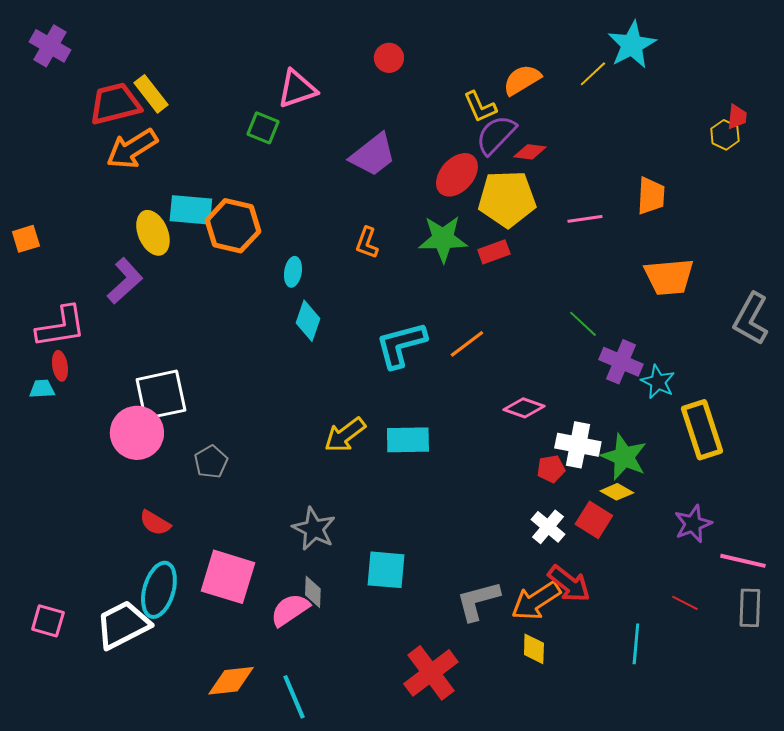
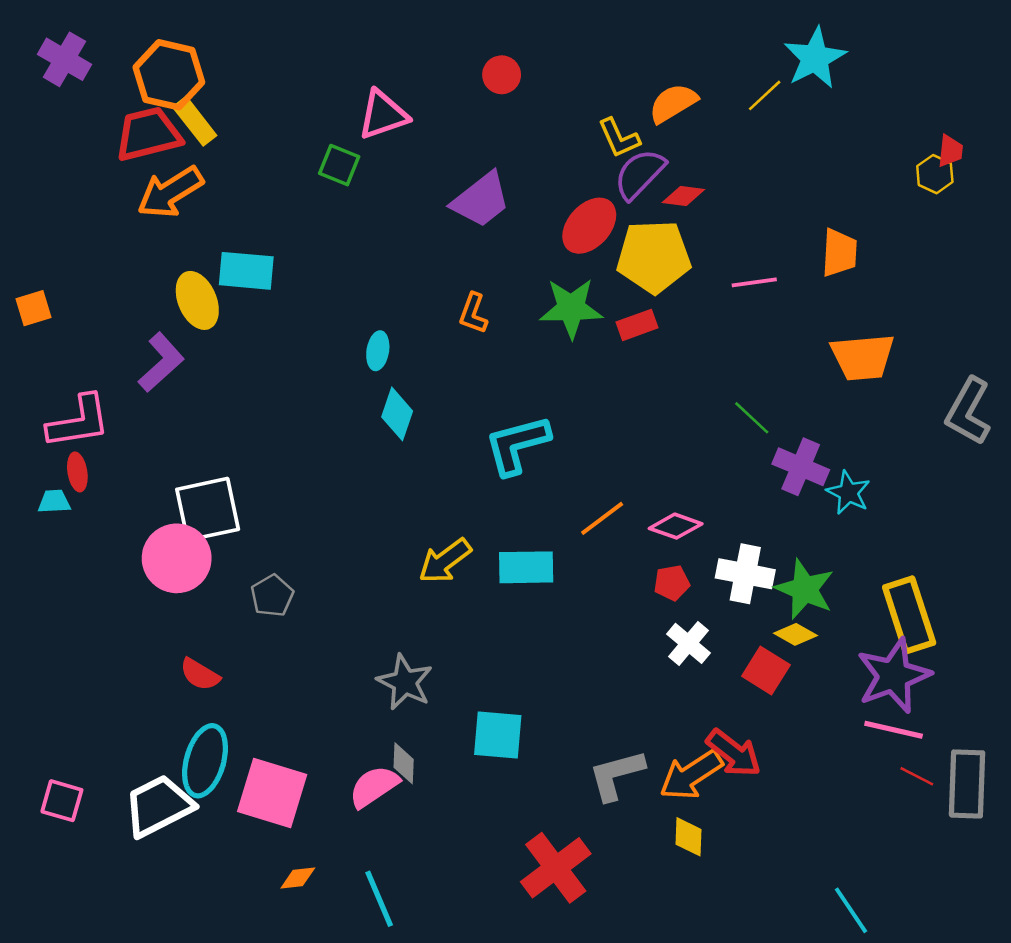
orange hexagon: (233, 226) -> (169, 75), moved
orange line: (467, 344) -> (602, 518), moved
yellow rectangle: (702, 430) -> (909, 615), moved
red pentagon: (551, 469) -> (672, 583), moved
purple star: (693, 524) -> (894, 676), size x1.5
white cross: (548, 527) -> (689, 643), moved
pink line: (743, 561) -> (894, 730), moved
pink square: (228, 577) -> (272, 793), moved
red line: (685, 603) -> (917, 776), moved
gray rectangle: (750, 608) -> (967, 784), size x1.4
cyan line: (636, 644) -> (851, 910), moved, turned -39
orange diamond: (231, 681) -> (298, 878), size x0.6

